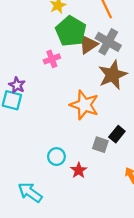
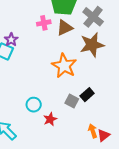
brown triangle: (88, 45) -> (65, 28), moved

